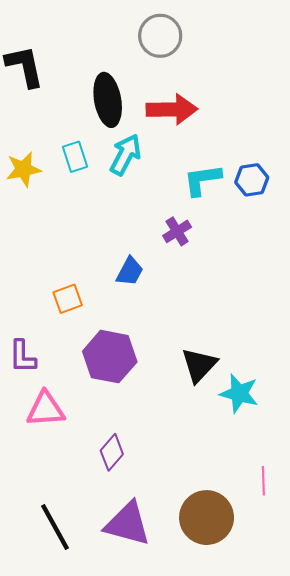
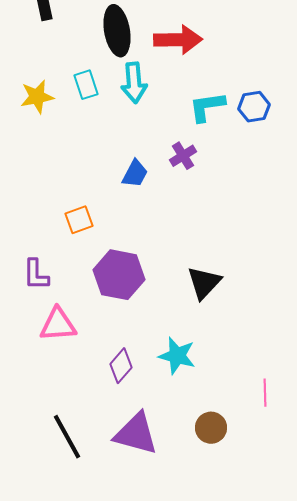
cyan arrow: (126, 155) -> (134, 83), turned 147
blue trapezoid: (130, 271) -> (135, 174), moved
cyan star: (239, 393) -> (177, 356), moved
brown circle: (207, 518) -> (211, 428), size x0.6

